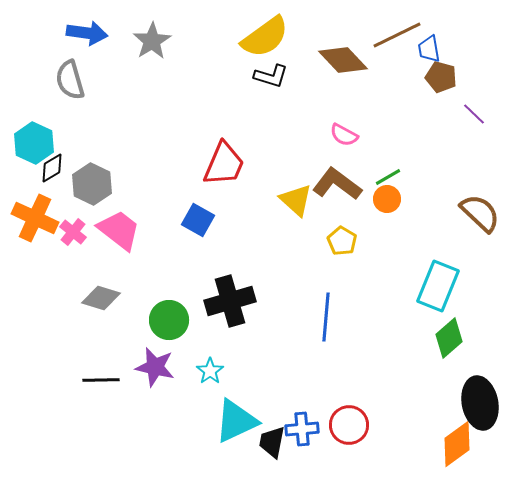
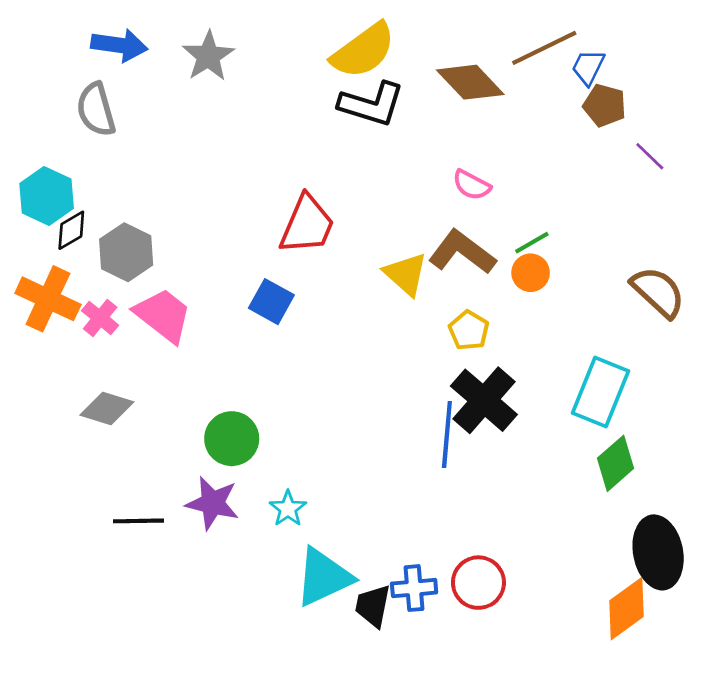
blue trapezoid: (429, 49) -> (588, 67), turned 36
black L-shape: (271, 76) -> (372, 104), size x1.4
gray diamond: (101, 298) -> (107, 408), moved
black cross: (230, 301) -> (484, 400), moved, turned -33

